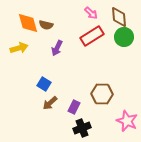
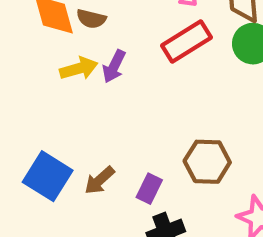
yellow arrow: (19, 48) -> (79, 68), moved
blue square: (44, 84) -> (48, 176), moved, size x1.6

